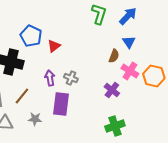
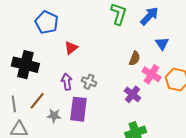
blue pentagon: (31, 36) -> (47, 22), moved
blue triangle: (129, 42) -> (162, 44), moved
gray star: (35, 119) -> (54, 116), moved

